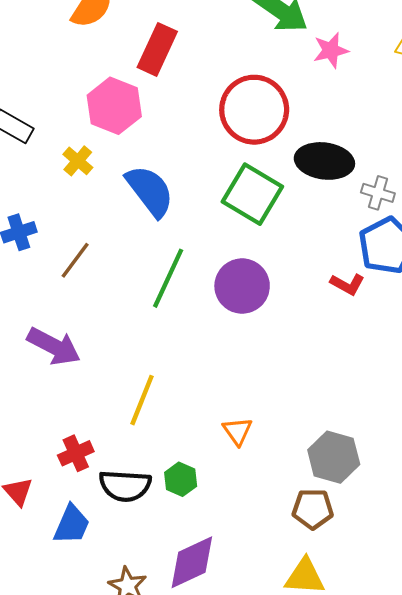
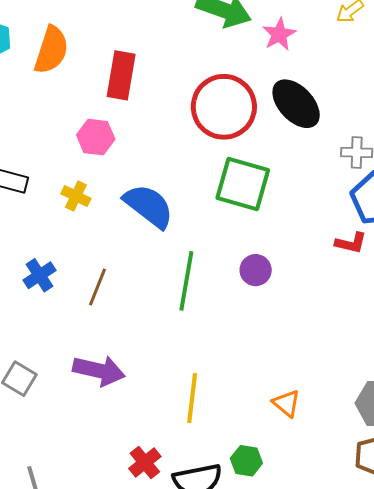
pink hexagon: (114, 106) -> (96, 137), size x0.7
black ellipse: (324, 161) -> (296, 104), moved, turned 54
purple circle: (242, 286) -> (256, 270), size x0.6

